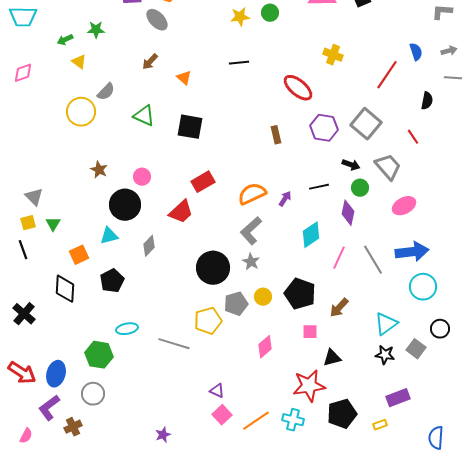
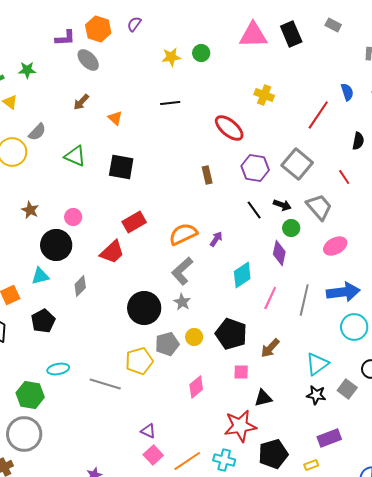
black line: (319, 187) -> (254, 210), moved, turned 66
gray line: (373, 260) -> (304, 300), turned 44
gray circle: (93, 394) -> (24, 434), size x1.5

